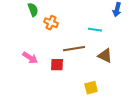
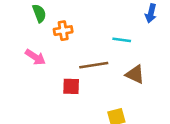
orange cross: (51, 23) -> (63, 31), turned -32
pink arrow: (30, 58) -> (35, 57), moved

